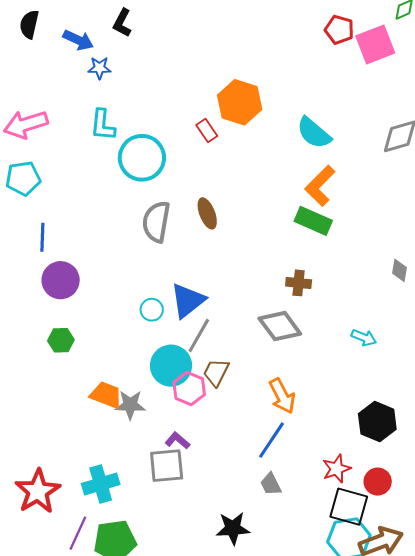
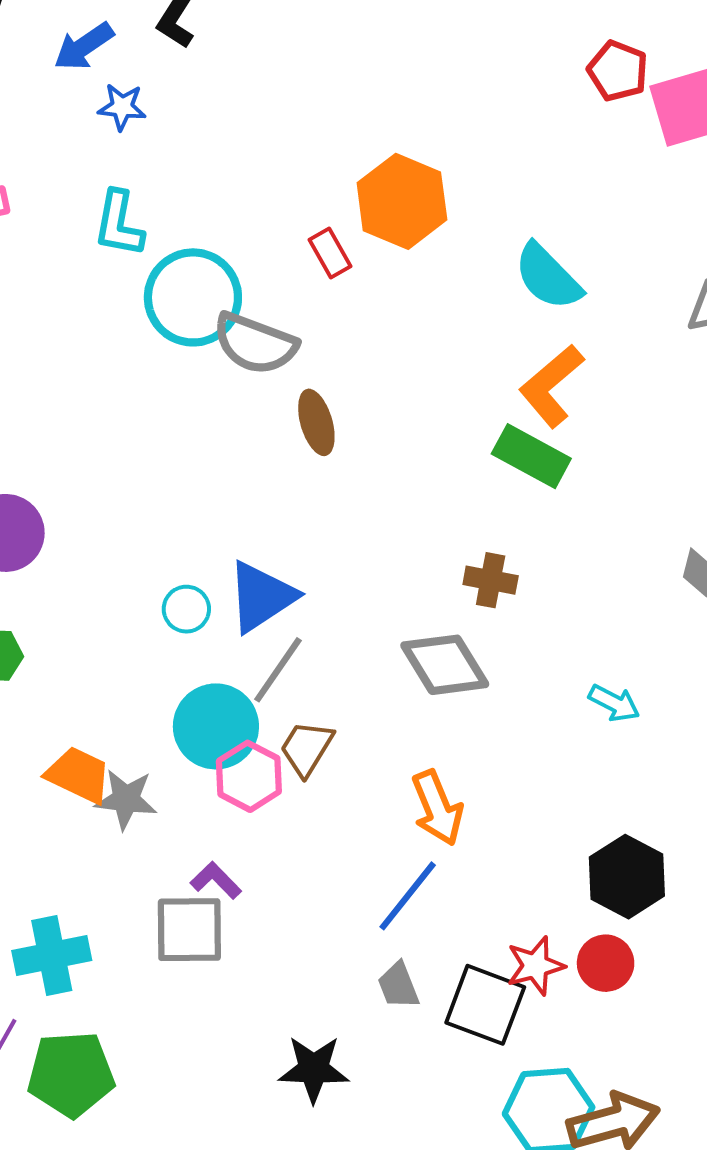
blue arrow: (78, 40) -> (84, 46), turned 116
gray semicircle: (156, 222) -> (255, 344), moved, turned -84
red circle: (378, 482) -> (606, 963), moved
black square: (349, 507) -> (485, 1005), moved

